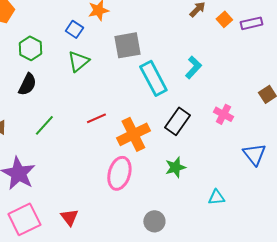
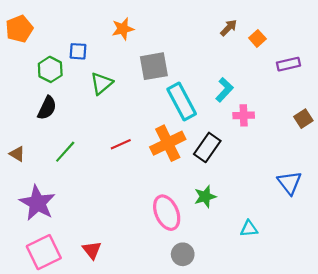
purple rectangle: (251, 23) -> (288, 64), moved
blue square: (74, 29) -> (78, 51), moved, turned -30
pink cross: (223, 114) -> (244, 115), moved, turned -30
orange cross: (133, 134) -> (168, 143), moved
pink ellipse: (119, 173) -> (167, 213), moved, turned -40

